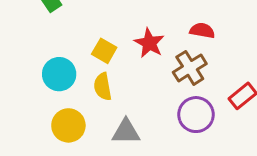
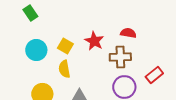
brown cross: (190, 68) -> (120, 57), turned 30
cyan circle: (59, 74) -> (36, 50), moved

